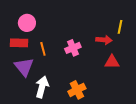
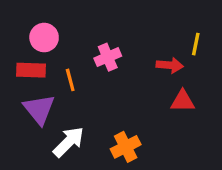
pink cross: (73, 48) -> (108, 57), moved
white arrow: (42, 87) -> (69, 142), turned 30

